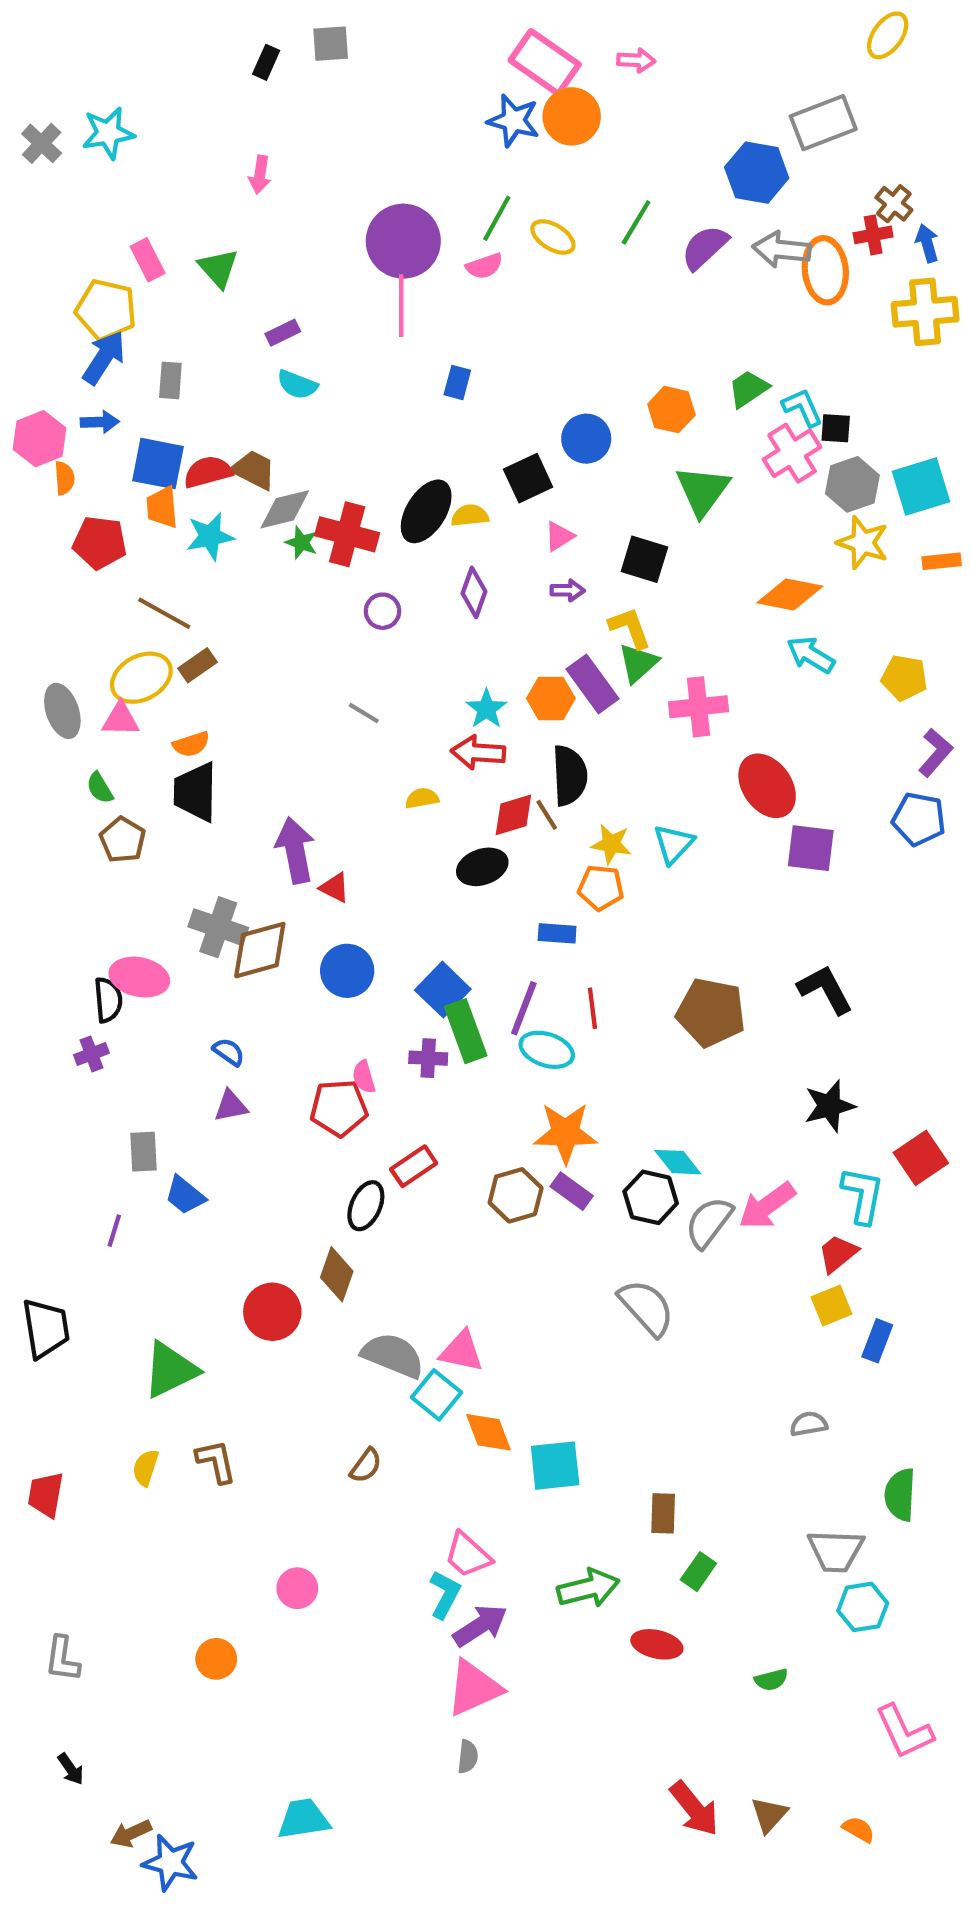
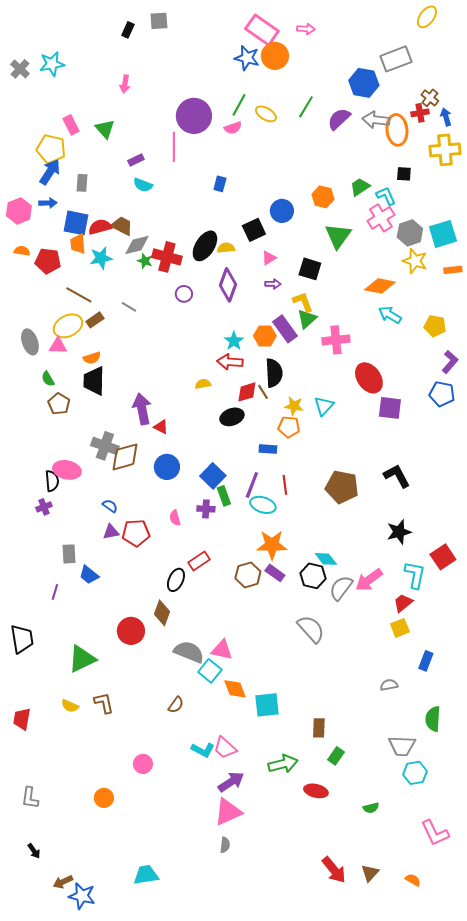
pink line: (401, 306) -> (174, 147), moved
black square: (836, 428) -> (404, 174), moved
orange semicircle: (64, 478) -> (22, 251), moved, turned -77
purple diamond: (474, 592) -> (228, 285), size x1.4
gray line: (364, 713) -> (129, 307), moved
green rectangle: (466, 1031) -> (224, 496), size x0.7
red pentagon: (339, 1108) -> (136, 533), moved
blue rectangle: (877, 1341) -> (426, 661), moved
yellow semicircle: (146, 1468) -> (70, 706), turned -84
cyan L-shape: (445, 1594) -> (203, 750), moved, turned 90

